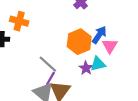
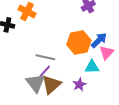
gray line: (48, 64) -> (45, 57), turned -42
purple star: (86, 68) -> (79, 85), moved

